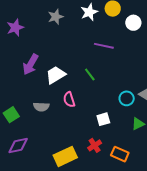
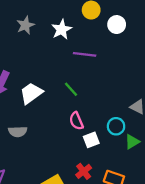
white star: (89, 12) -> (62, 29), moved
cyan circle: (127, 98) -> (116, 126), moved
pink semicircle: (69, 100) -> (76, 121), moved

